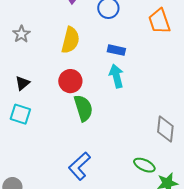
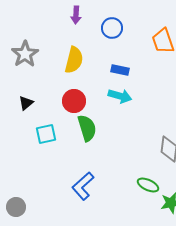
gray star: (21, 34) -> (25, 54), size x1.5
cyan arrow: (116, 76) -> (120, 96), turned 120
cyan square: (20, 114) -> (46, 134), moved, turned -30

